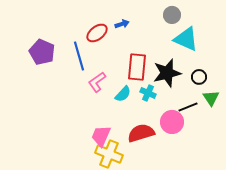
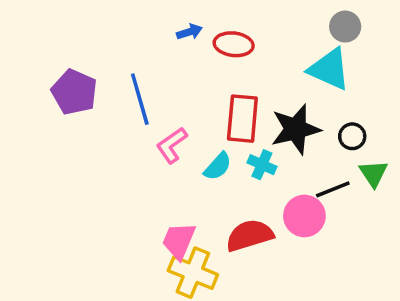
gray circle: (172, 15) -> (345, 27), moved
blue arrow: (122, 24) -> (189, 32), moved
red ellipse: (97, 33) -> (234, 44), moved, turned 45

